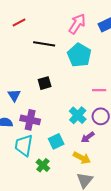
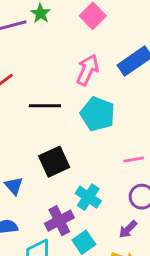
black square: (45, 83) -> (54, 162), size x1.5
cyan cross: (78, 115) -> (88, 197), moved
purple cross: (30, 120) -> (59, 221), moved, turned -30

